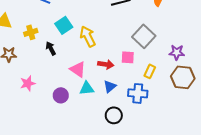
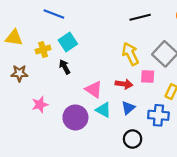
cyan square: (64, 25) -> (68, 42), moved
yellow arrow: (88, 36) -> (130, 54), moved
cyan triangle: (87, 88) -> (103, 110), turned 35
purple circle: (61, 95) -> (75, 117), size x1.5

